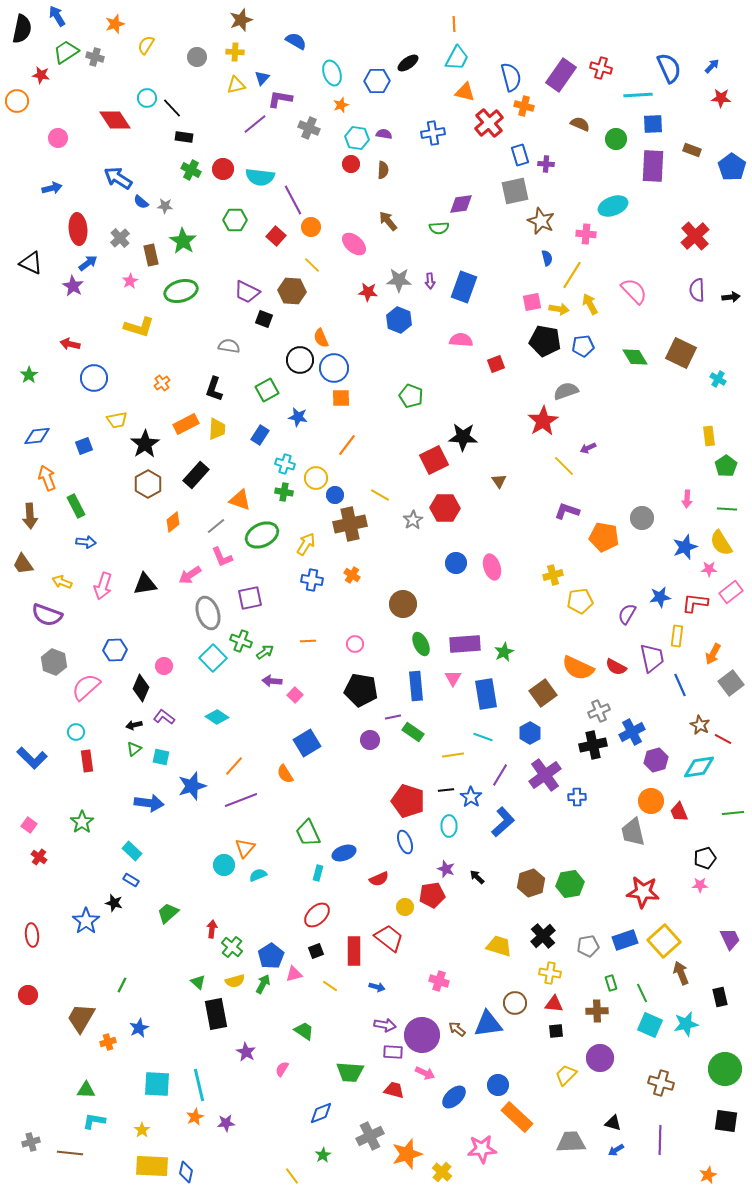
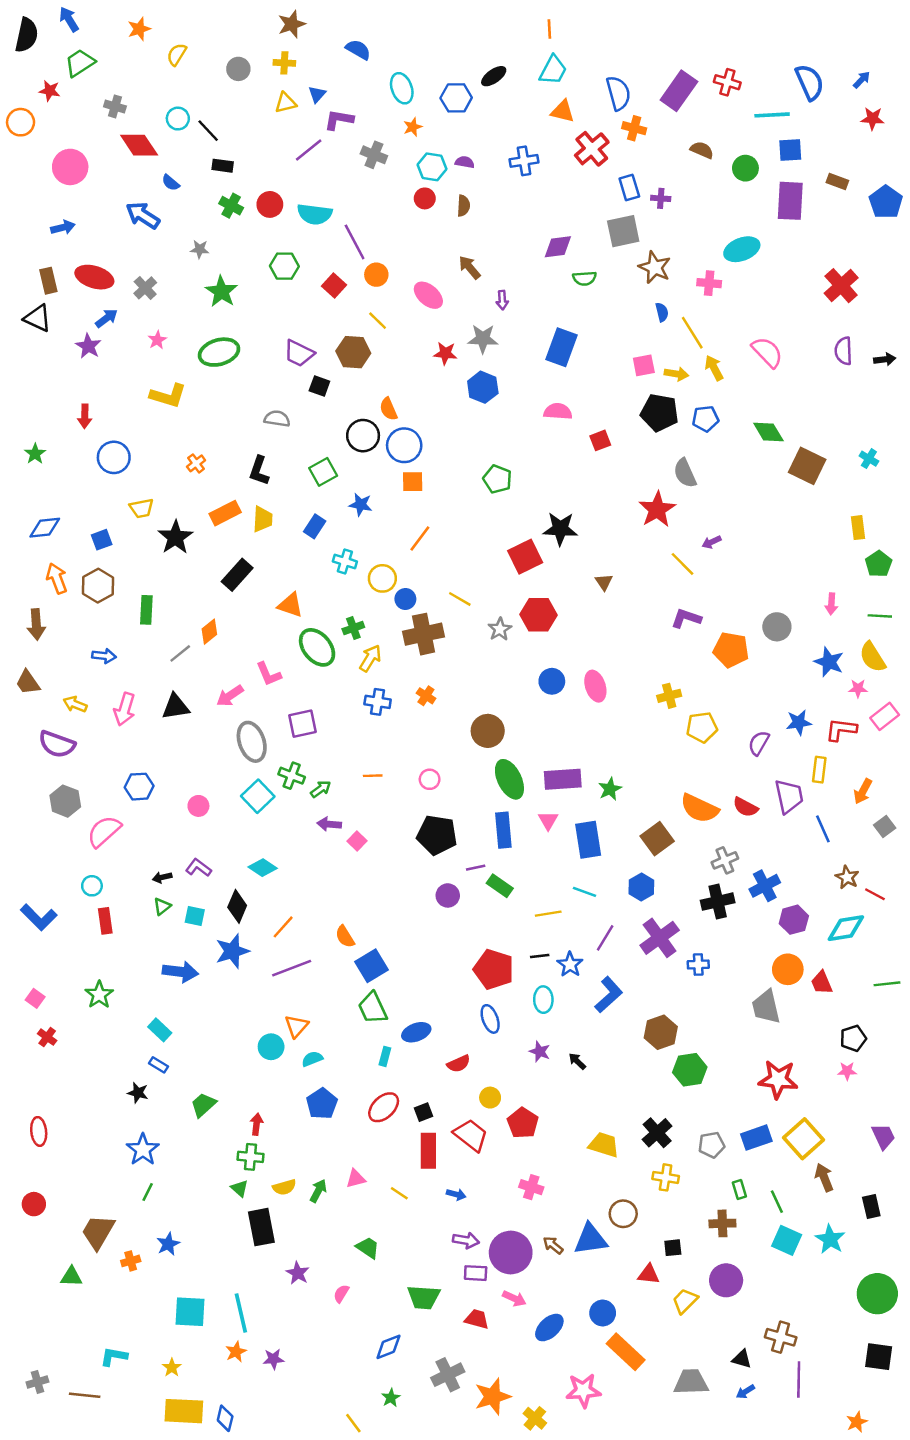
gray cross: (95, 57) -> (115, 106), moved
pink circle: (58, 138) -> (70, 167), size x1.5
blue semicircle: (141, 202) -> (171, 183), moved
green semicircle: (439, 228) -> (584, 278), moved
red ellipse: (78, 229) -> (94, 277), turned -68
brown rectangle: (151, 255) -> (48, 281), moved
yellow line: (572, 275) -> (692, 333), turned -64
purple arrow: (430, 281) -> (502, 300), moved
red arrow: (70, 344) -> (85, 416), turned -102
brown square: (681, 353) -> (807, 466), moved
gray semicircle: (566, 391) -> (685, 473), turned -95
brown hexagon: (148, 484) -> (98, 586), moved
green cross: (284, 492) -> (353, 628), moved, turned -30
green rectangle: (76, 506) -> (146, 610), moved, turned 30
gray line: (216, 526) -> (180, 653), moved
green ellipse: (262, 535) -> (317, 647), turned 76
blue star: (685, 547) -> (829, 662), turned -30
green ellipse: (421, 644) -> (509, 779), size x1.4
gray square: (731, 683) -> (885, 826), size x0.7
black diamond: (141, 688) -> (237, 906), moved
blue square: (307, 743) -> (371, 966), moved
brown hexagon: (531, 883) -> (661, 1032), moved
red pentagon: (432, 895) -> (523, 1123), moved, turned -30
blue star: (86, 921) -> (143, 1150), moved
green cross: (232, 947) -> (250, 1157), moved, turned -35
black square: (316, 951) -> (424, 1112), moved
blue pentagon: (271, 956) -> (322, 1104), moved
red triangle: (554, 1004) -> (649, 1274), moved
cyan star: (686, 1024) -> (830, 1239), turned -30
brown cross: (661, 1083) -> (781, 1337), moved
green triangle: (86, 1090) -> (71, 1277), moved

